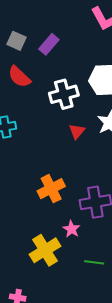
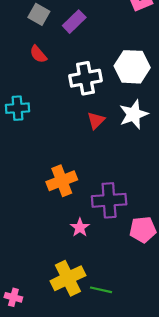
red semicircle: (19, 77) -> (38, 54), size x0.7
yellow cross: (45, 250) -> (68, 278), moved
green line: (94, 262) -> (101, 290), moved

